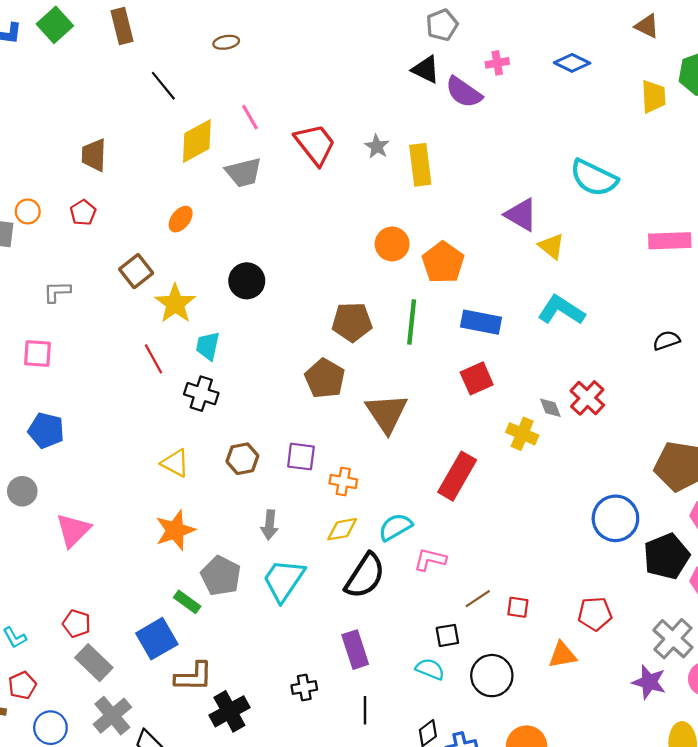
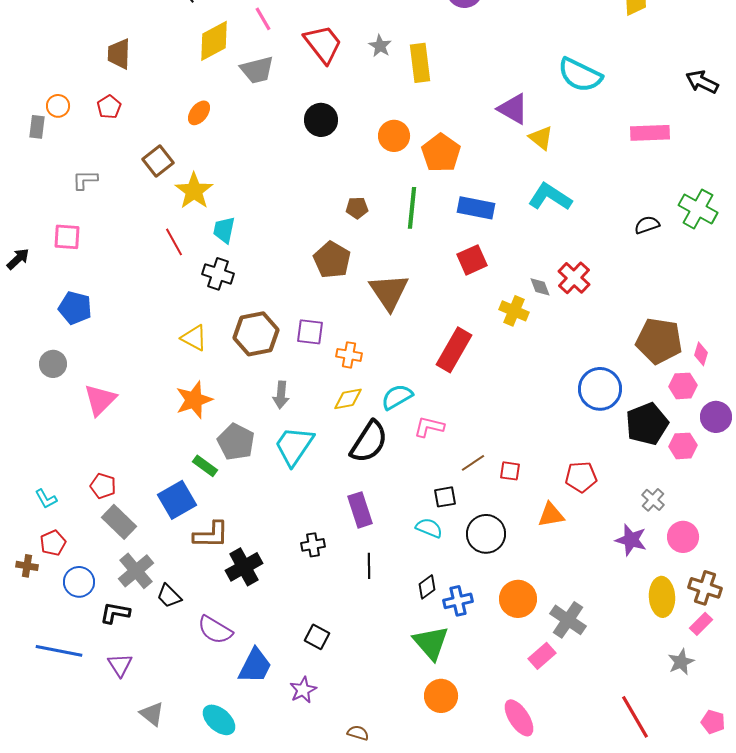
black circle: (247, 281) -> (321, 120), moved
brown pentagon: (352, 322) -> (357, 208), size x0.6
brown hexagon: (242, 459) -> (256, 334), size x1.5
gray cross: (673, 639) -> (653, 500), size x0.6

